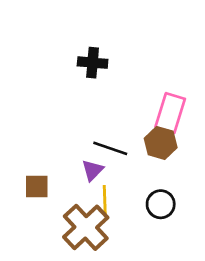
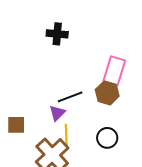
black line: (110, 148) -> (70, 97), turned -40

